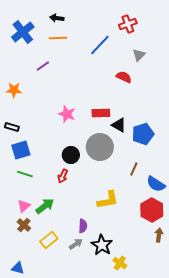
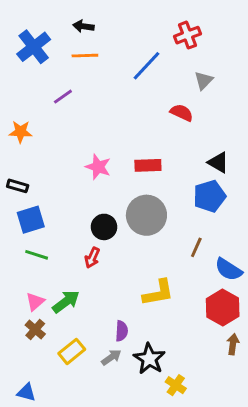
black triangle: (119, 125) -> (218, 162), moved

